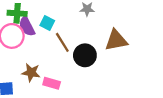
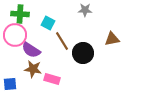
purple semicircle: (27, 26) -> (31, 50), moved, turned -30
brown triangle: (116, 40) -> (112, 39), size x0.7

